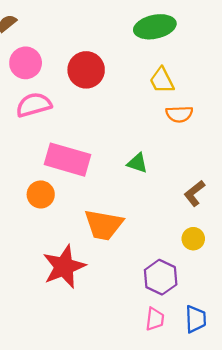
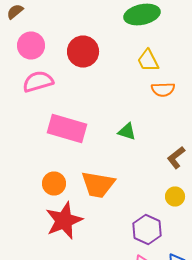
orange circle: (41, 194) -> (54, 184), moved

